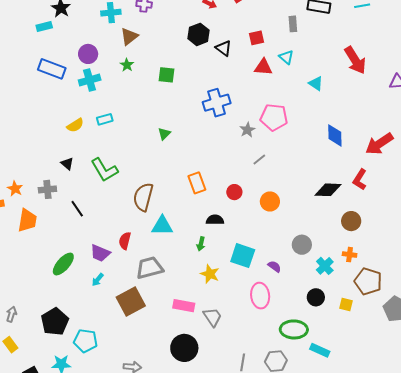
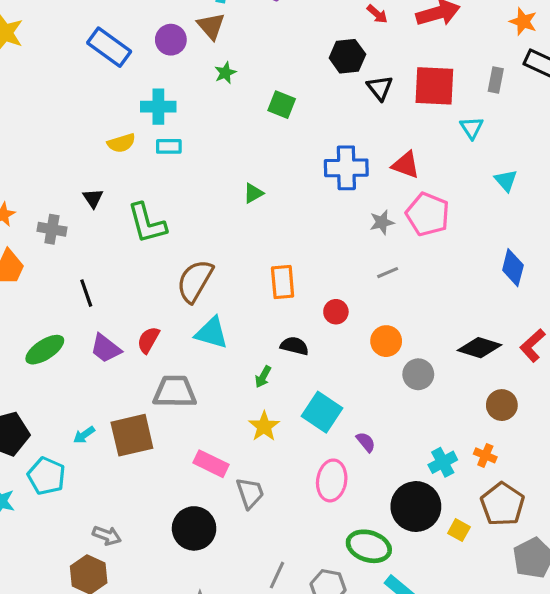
brown triangle: (129, 36) -> (211, 26), moved, turned -48
red square: (256, 38) -> (434, 86), size x1.8
red triangle: (263, 67) -> (406, 165), moved
cyan cross: (90, 80) -> (158, 107), moved
black line: (77, 209) -> (86, 293), moved
gray circle: (302, 245) -> (418, 374), moved
cyan arrow: (98, 280) -> (84, 435), moved
black circle: (316, 297) -> (416, 507), size x1.8

